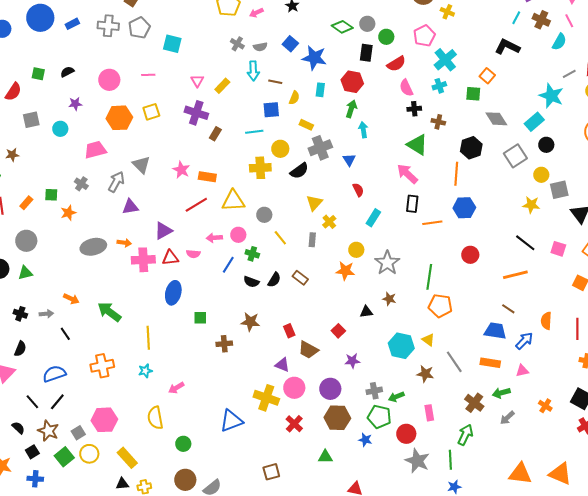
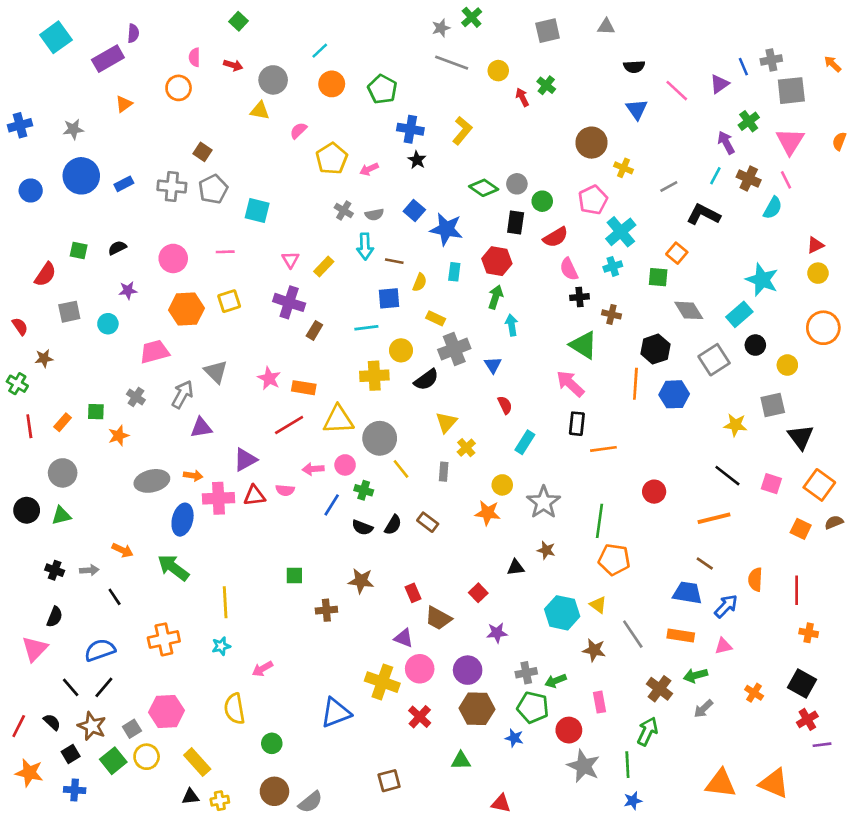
gray line: (569, 74) -> (669, 187), moved
yellow circle: (541, 175) -> (787, 365), moved
blue hexagon: (464, 208) -> (674, 394), moved
gray circle: (264, 215) -> (380, 438), size x1.6
blue ellipse: (173, 293) -> (183, 520), moved

